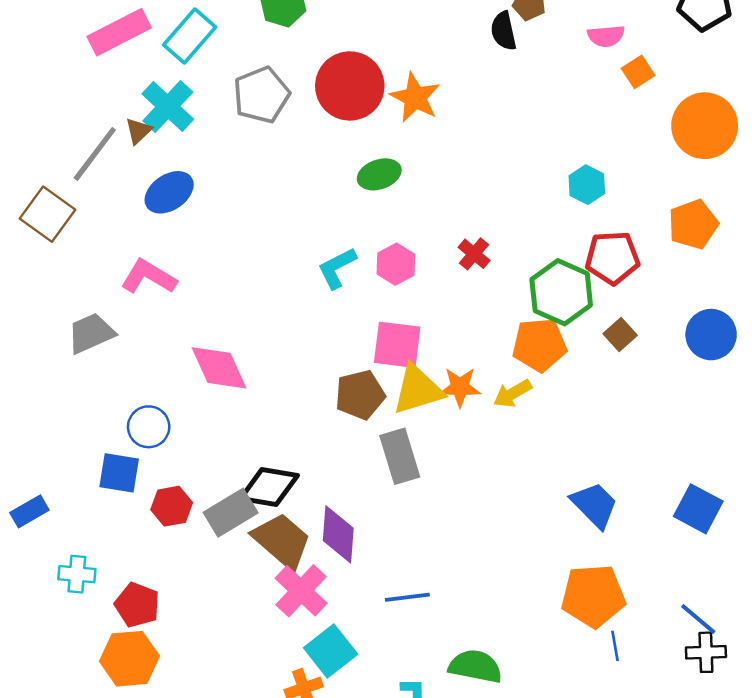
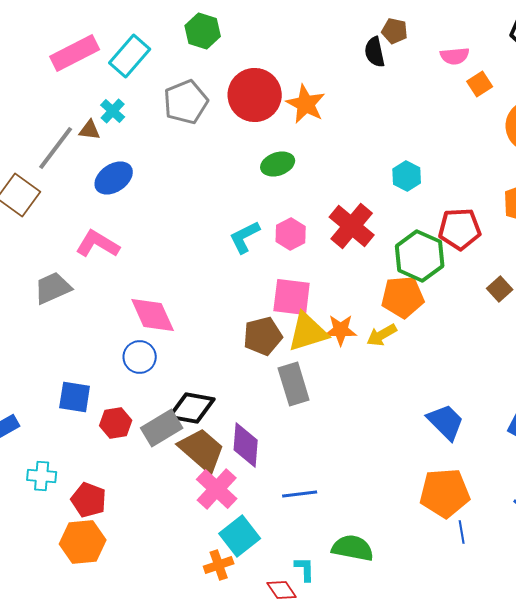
cyan cross: (168, 106) -> (113, 111), size x0.6
brown triangle: (138, 131) -> (90, 130), turned 50
cyan hexagon: (587, 185) -> (407, 176), moved
red cross: (474, 254) -> (352, 226), size x1.8
brown square: (620, 335) -> (500, 289), moved
blue circle: (149, 427) -> (140, 357), moved

